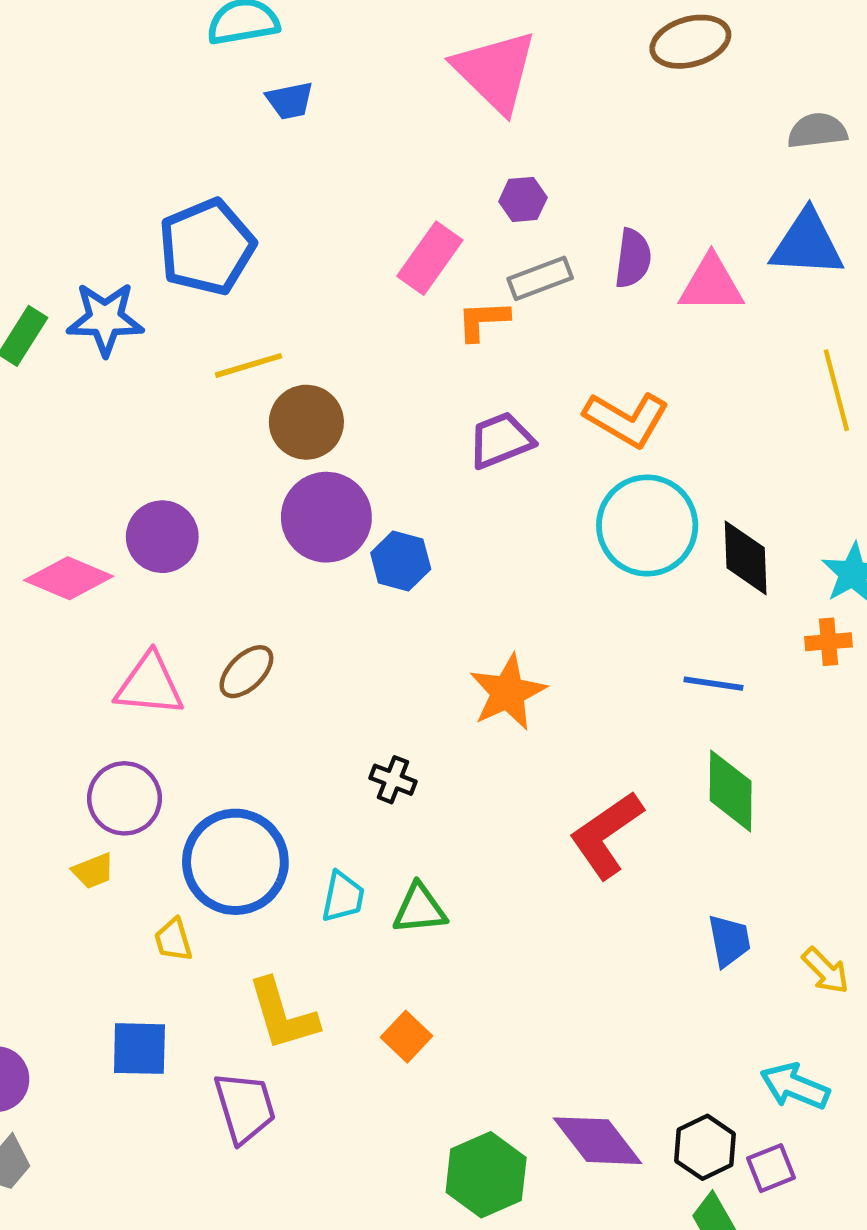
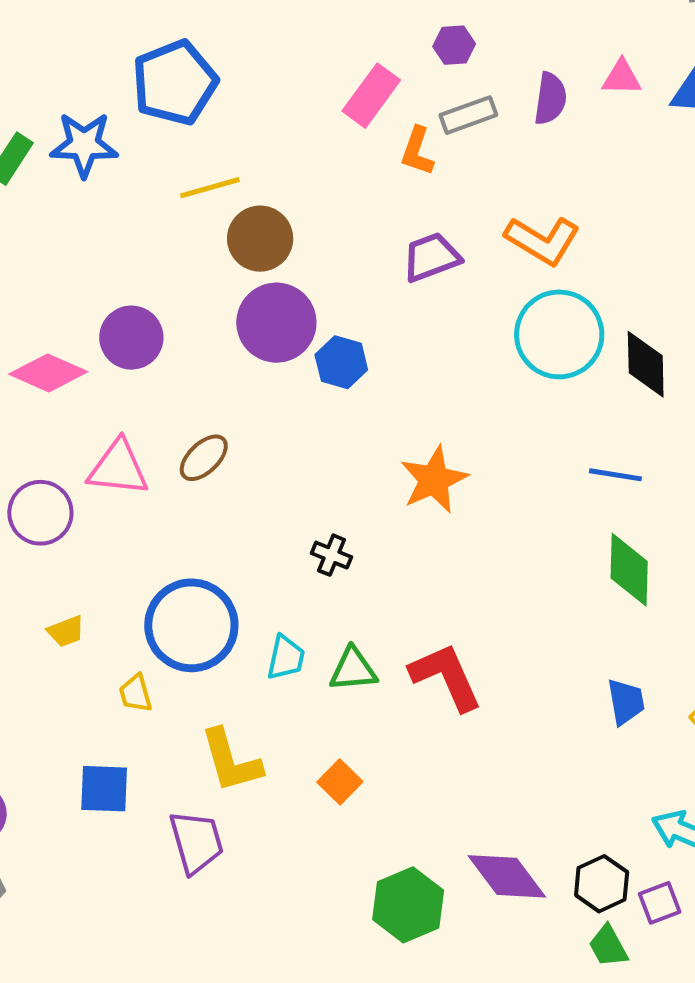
pink triangle: (711, 284) -> (622, 78), moved, size x0.7
orange L-shape: (483, 320) -> (417, 151), turned -69
purple circle: (125, 798) -> (40, 513), moved
red L-shape: (606, 835) -> (446, 677), moved, turned 100

